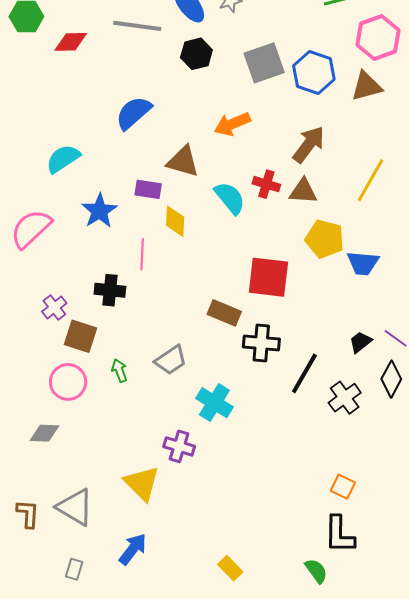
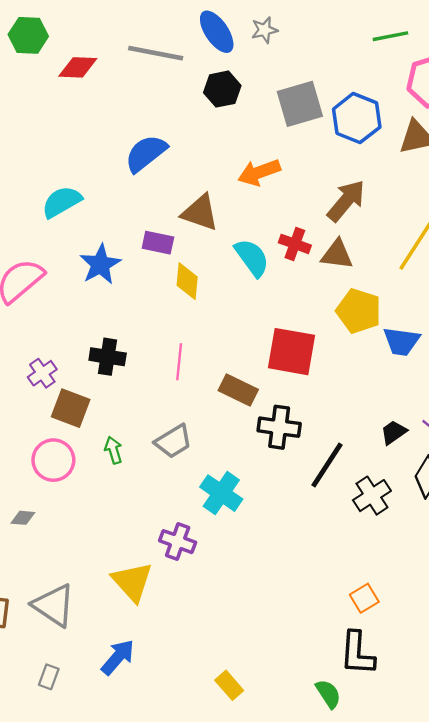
pink line: (142, 254) -> (179, 362), moved
gray diamond: (44, 433) -> (23, 518), size x0.7
orange square: (343, 487) -> (364, 598), turned 30

